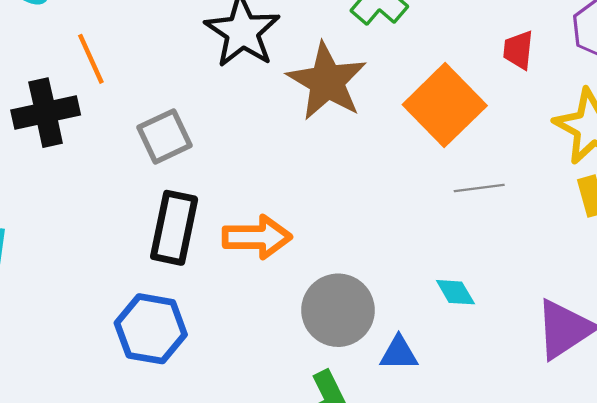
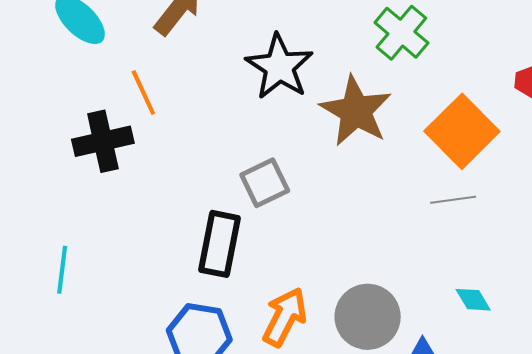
gray square: (164, 136) -> (265, 183), moved
gray line: (479, 188) -> (453, 200), moved
orange arrow: (257, 237) -> (285, 317), moved, turned -62

